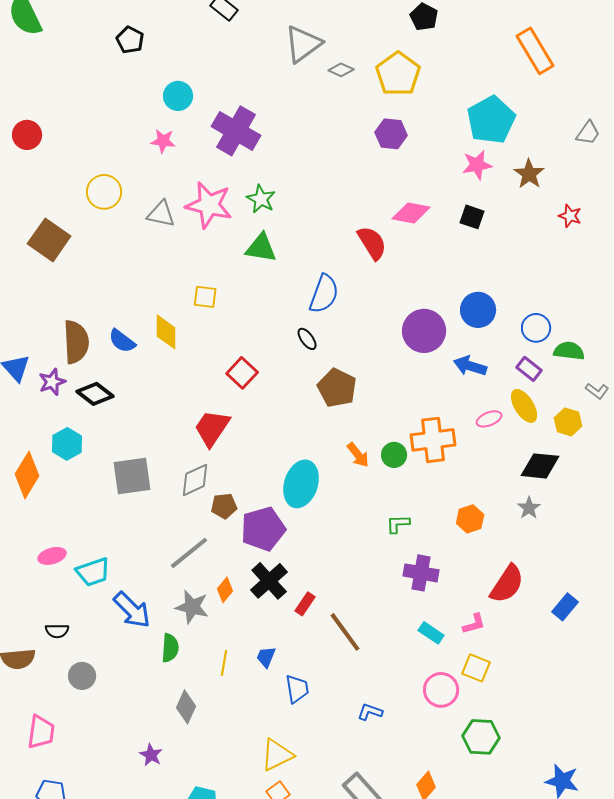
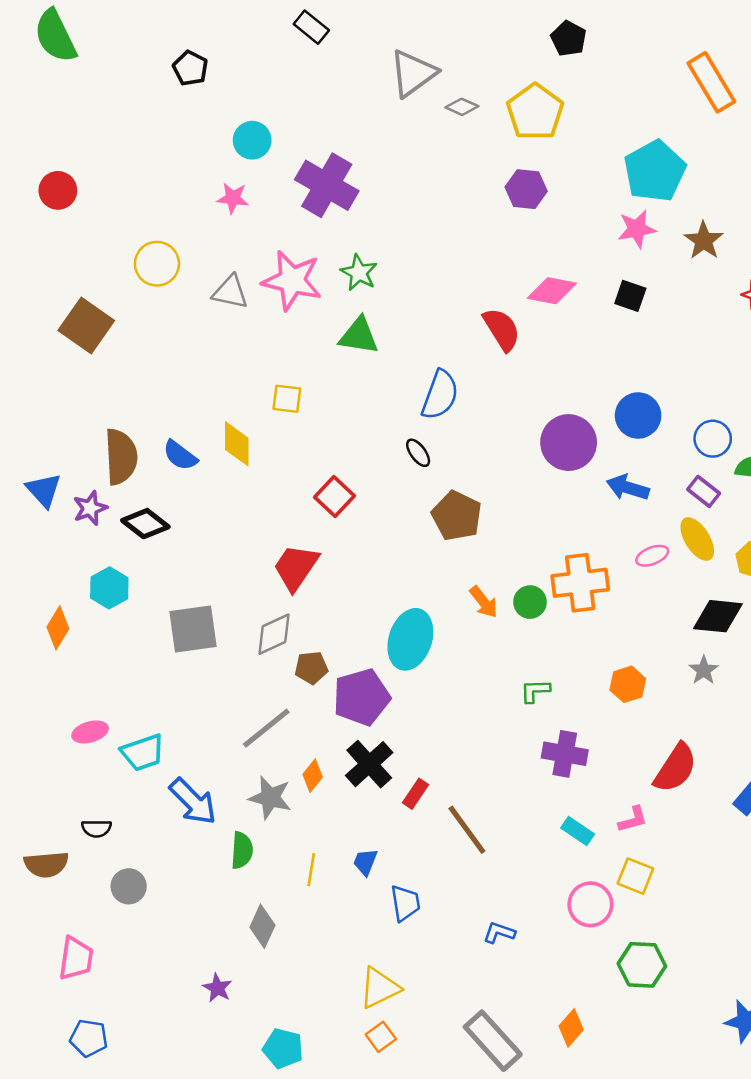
orange diamond: (27, 475) -> (58, 628), size x0.7

